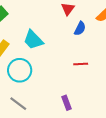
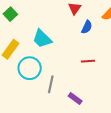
purple rectangle: (66, 103) -> (75, 99), turned -32
gray line: (18, 104) -> (51, 84), moved, turned 66

